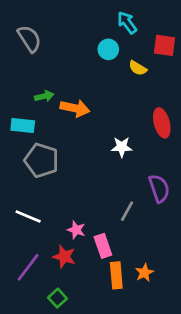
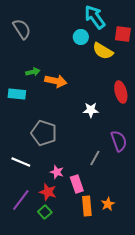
cyan arrow: (127, 23) -> (95, 17), size x1.4
yellow semicircle: (138, 68) -> (103, 51), size x1.5
gray pentagon: (41, 160) -> (44, 133), moved
green square: (58, 298) -> (45, 212), moved

